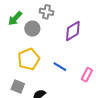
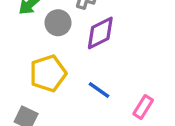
purple diamond: (73, 31) -> (100, 33), moved

